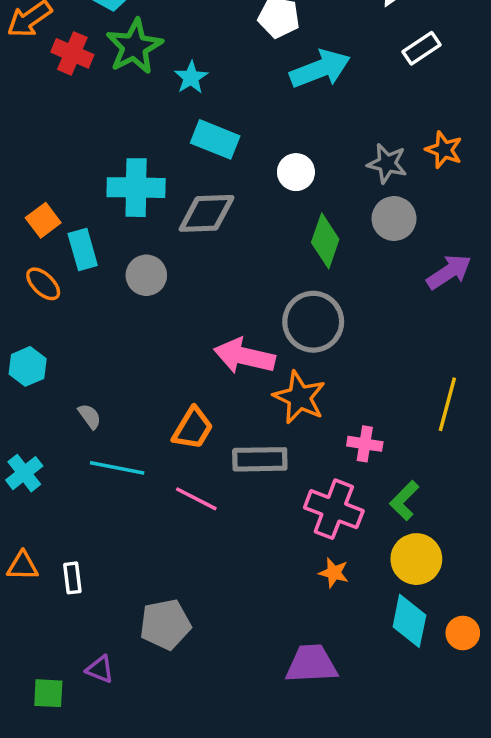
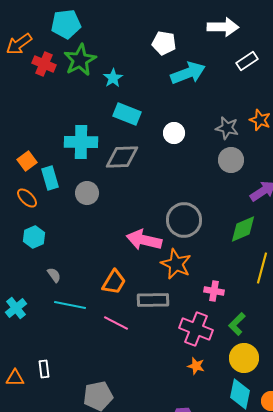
green diamond: (325, 241) -> (243, 229), moved, turned 48
cyan hexagon: (28, 366) -> (34, 237), moved
orange triangle: (23, 566) -> (15, 378), moved

